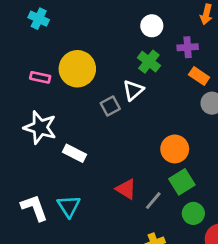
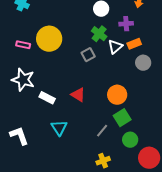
orange rectangle: (199, 76) -> (134, 44), turned -56
white triangle: (133, 90) -> (115, 47), moved
gray square: (110, 106) -> (88, 55), moved
red triangle: (126, 189) -> (78, 95), moved
cyan triangle: (69, 206) -> (59, 128), moved

